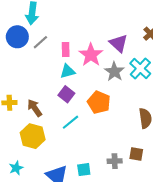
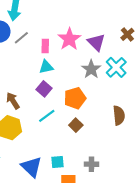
pink star: (91, 55) -> (69, 39), moved
orange pentagon: (99, 102) -> (75, 98), turned 30
brown square: (136, 154) -> (76, 125), moved, turned 32
gray cross: (115, 161) -> (91, 164), moved

